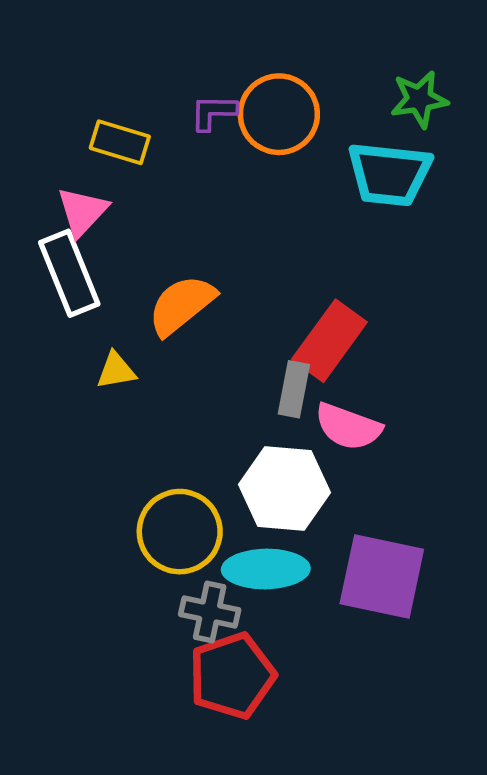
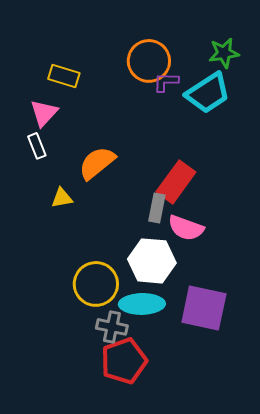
purple L-shape: (213, 112) -> (166, 82), moved
cyan trapezoid: (389, 174) -> (208, 93), turned -39
white rectangle: (69, 273) -> (37, 146), size x0.6

